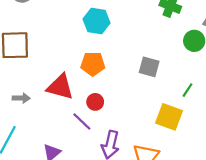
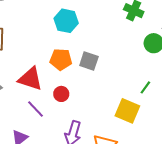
gray square: (149, 67) -> (89, 61), moved
purple line: (82, 122) -> (35, 109), moved

